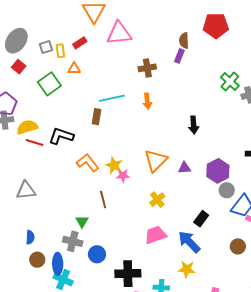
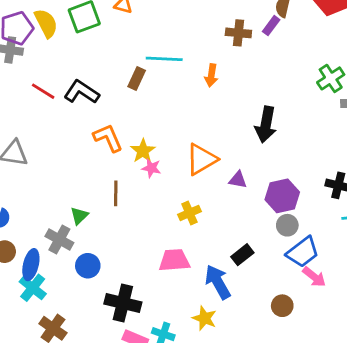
brown cross: (147, 68) -> (238, 33), moved
black arrow: (194, 125) -> (266, 125), size x1.4
yellow semicircle: (27, 127) -> (46, 23), moved, turned 65

